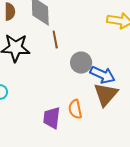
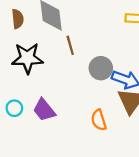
purple trapezoid: (52, 118) -> (44, 110), moved, turned -40

